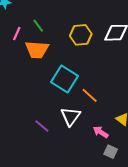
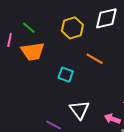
cyan square: (64, 79) -> (66, 75), size x0.6
orange line: (90, 95) -> (95, 59), moved

